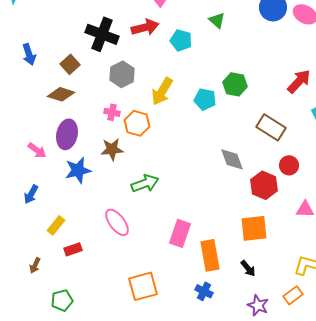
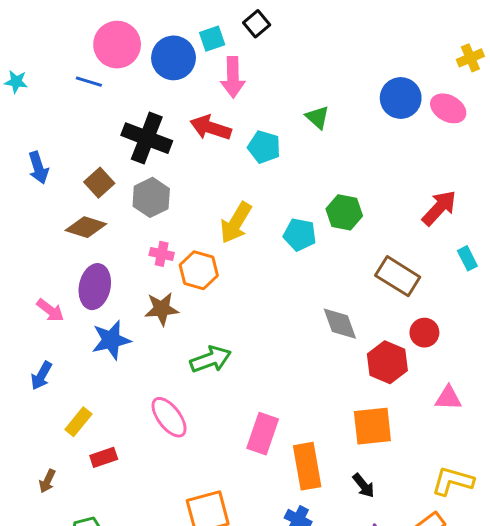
red arrow: (145, 27) -> (211, 128), turned -148
gray hexagon: (122, 74) -> (151, 197), moved

